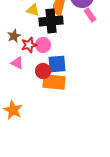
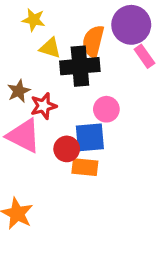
pink circle: (43, 45) -> (106, 109), moved
pink triangle: (17, 63) -> (24, 136), size x1.6
orange rectangle: (54, 82) -> (85, 167), size x0.7

